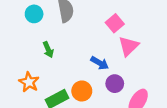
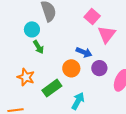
cyan circle: (34, 14) -> (32, 29), moved
orange circle: (82, 91) -> (71, 68), moved

